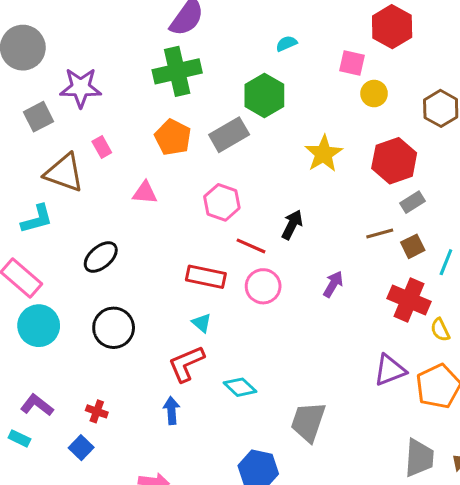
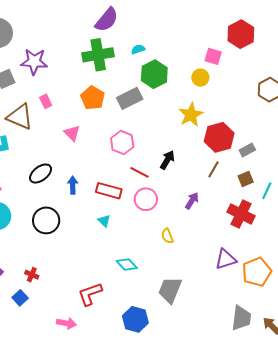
cyan semicircle: (286, 44) -> (138, 49), moved
yellow circle: (374, 94) -> (200, 78), moved
red hexagon: (394, 161) -> (219, 137), moved
pink triangle: (145, 193) -> (72, 133), turned 36
brown line: (380, 233) -> (213, 169), moved, turned -48
yellow semicircle: (440, 330) -> (167, 236), moved
red L-shape: (186, 364) -> (90, 294), moved
blue arrow: (172, 410) -> (73, 185), moved

